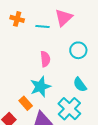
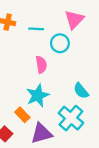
pink triangle: (64, 18) -> (74, 20), moved
cyan circle: (78, 50) -> (60, 43), moved

